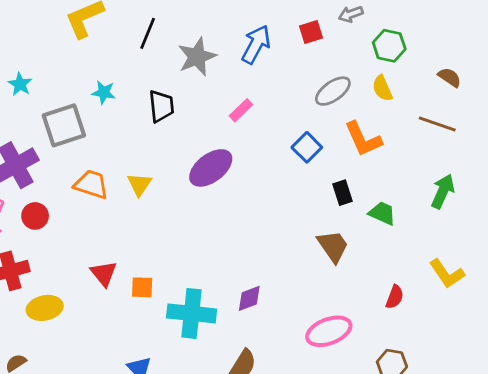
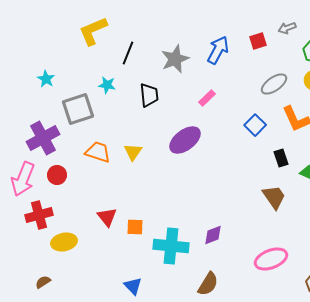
black line: (148, 33) -> (128, 53), moved

